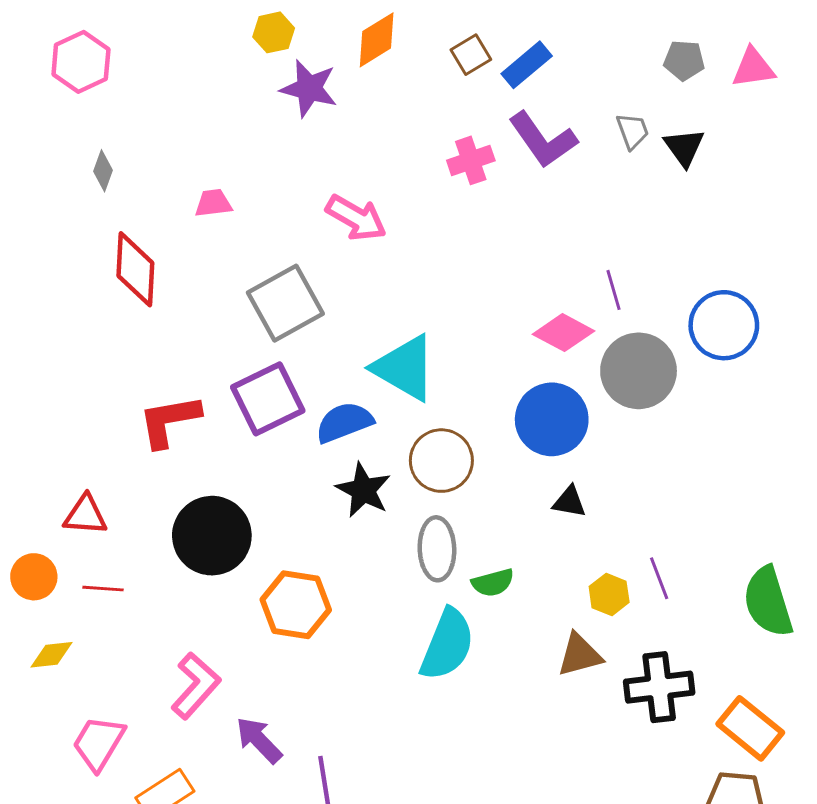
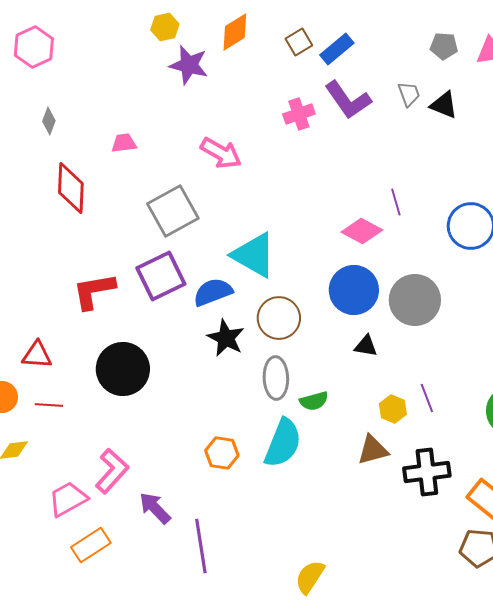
black triangle: (684, 147) -> (444, 105), turned -32
gray circle: (639, 371) -> (415, 300), moved
orange hexagon: (296, 605) -> (222, 453), moved, size x0.7
pink trapezoid: (99, 743) -> (68, 499), moved, turned 30

